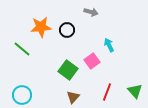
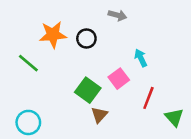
red line: (107, 92) -> (148, 98), moved
brown triangle: (73, 97) -> (99, 115), moved

